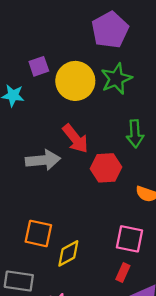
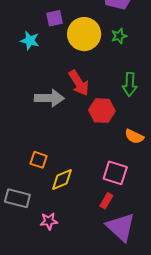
green star: (116, 79) -> (119, 36), size x0.6
orange square: (38, 233) -> (39, 160), size x0.7

